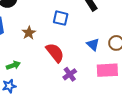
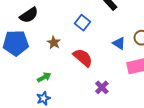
blue square: (61, 18) -> (83, 23), turned 35
purple cross: (70, 74) -> (102, 87), moved

